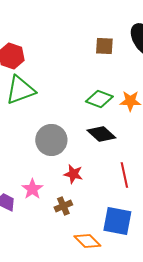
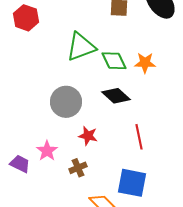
green triangle: (20, 90) -> (81, 47), moved
green diamond: (99, 99) -> (114, 61), turned 44

